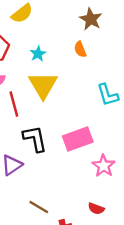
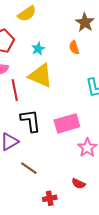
yellow triangle: (43, 85) -> (41, 76), turned -40
brown line: (39, 207) -> (29, 168), moved

